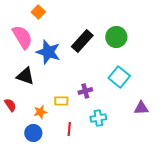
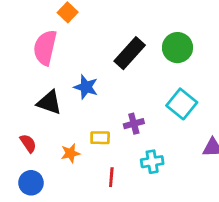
pink semicircle: (22, 37) -> (45, 48), turned -135
blue star: (48, 52) -> (86, 87), moved, size x0.7
blue circle: (33, 133) -> (31, 183), moved

